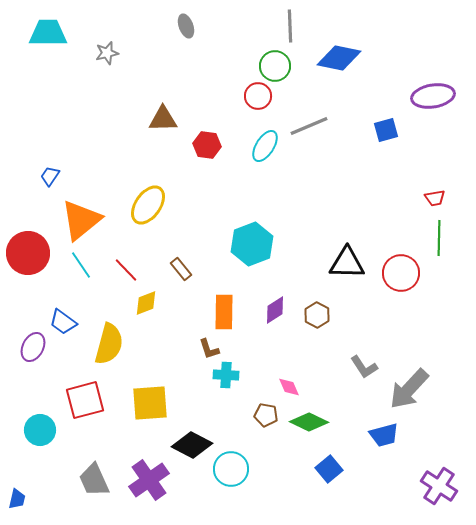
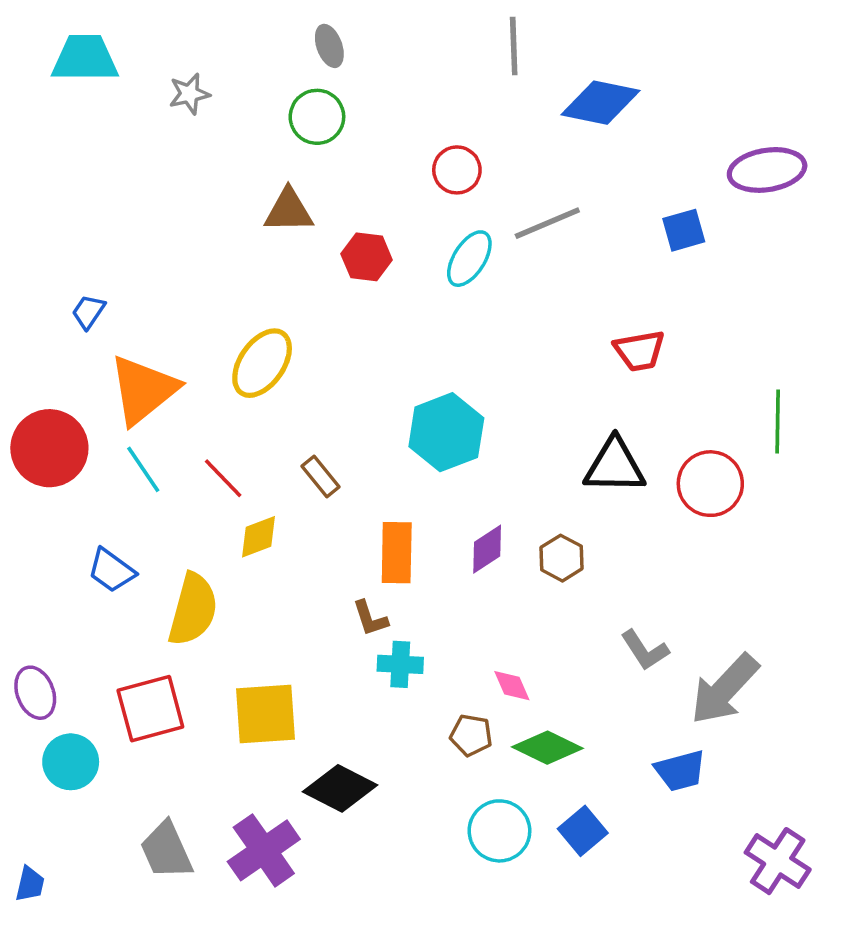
green circle: (275, 66) -> (317, 117), moved
red trapezoid: (435, 198) -> (639, 351), moved, size x1.4
purple ellipse: (33, 347) -> (35, 693), moved, turned -48
cyan circle: (231, 469) -> (499, 831), moved

